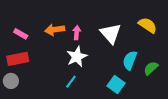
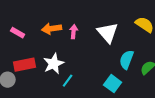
white star: (77, 57) -> (54, 64), moved
red rectangle: (18, 59) -> (25, 65), moved

